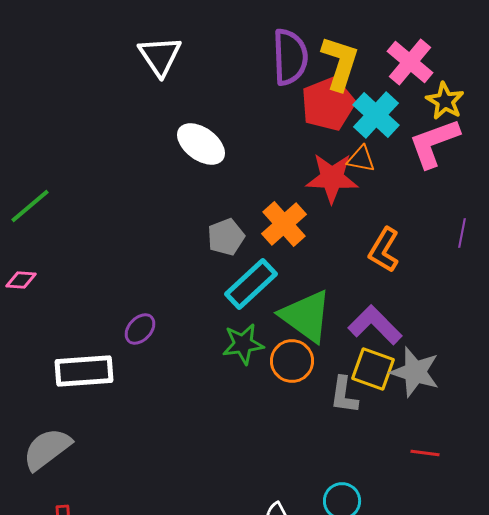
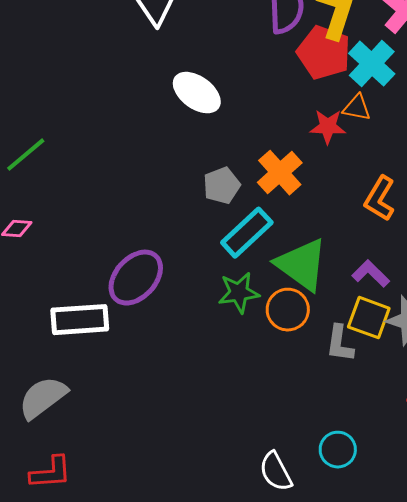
red pentagon: (328, 104) -> (324, 53), turned -30
red star: (332, 178) -> (328, 127), size x0.7
purple L-shape: (375, 325) -> (371, 274), size x0.7
purple ellipse: (140, 329) -> (136, 278), size x1.8

